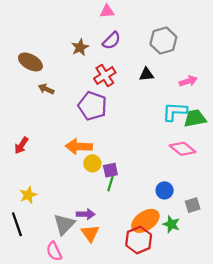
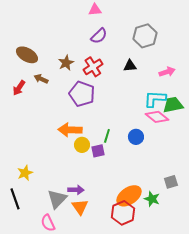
brown star: (80, 47) -> (66, 63), moved
red arrow: (21, 145) -> (19, 88), moved
pink diamond: (183, 149) -> (157, 117), moved
green line: (110, 184) -> (107, 136), moved
blue circle: (165, 190) -> (136, 137), moved

